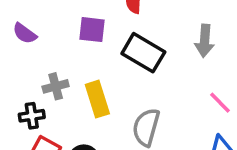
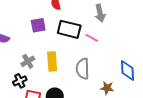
yellow rectangle: (97, 99) -> (52, 61), turned 30
pink line: (220, 103) -> (92, 38), moved

